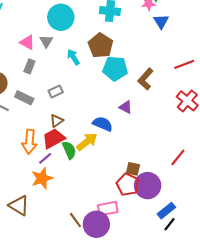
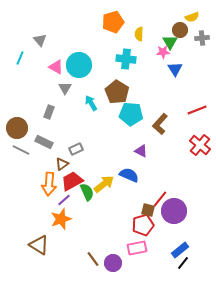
pink triangle: (27, 42) -> (56, 67), moved
gray rectangle: (56, 91) -> (76, 149), moved
brown triangle: (57, 121) -> (62, 164), moved
blue semicircle: (103, 124) -> (129, 175), moved
red line: (178, 157) -> (160, 199), moved
red pentagon: (128, 185) -> (143, 225), turned 30
purple circle: (148, 186) -> (174, 211), moved
pink rectangle: (108, 209) -> (137, 248), moved
purple circle: (96, 224) -> (113, 263), size x0.7

